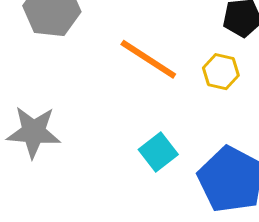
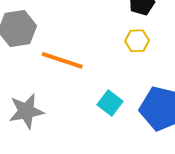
orange line: (148, 59) -> (62, 60), moved

